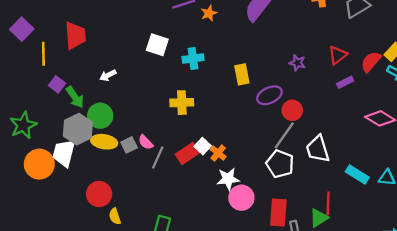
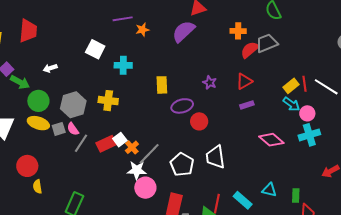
red semicircle: (371, 62) -> (250, 50), moved
green arrow: (75, 97) -> (20, 82), turned -36
gray hexagon: (78, 129) -> (73, 105), moved
gray line: (284, 135) -> (149, 154), moved
cyan rectangle: (357, 175) -> (243, 200), moved

